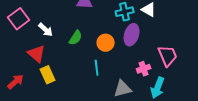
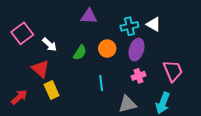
orange circle: (106, 43) -> (107, 49), moved
pink cross: (144, 69) -> (139, 76), moved

